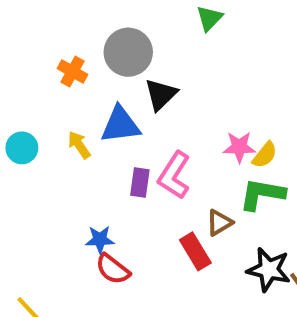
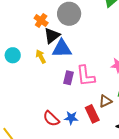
black triangle: (161, 94) -> (52, 36), moved
pink L-shape: (174, 175) -> (86, 76), turned -45
blue star: (100, 239) -> (71, 118), moved

